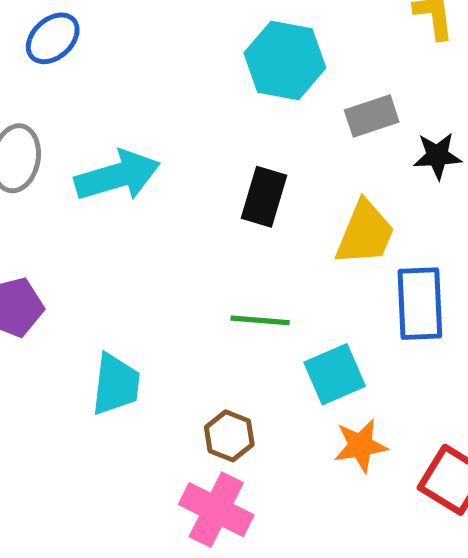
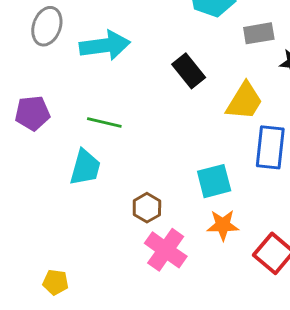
black rectangle: (264, 197) -> (189, 71), turned -64
green line: (260, 320) -> (104, 122), moved
pink cross: (216, 510) -> (166, 250), moved

